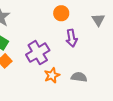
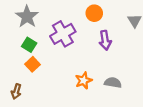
purple cross: (38, 53) -> (63, 34), moved

